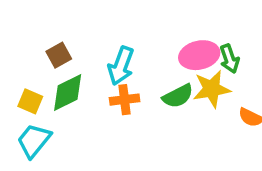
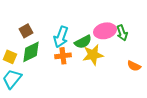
yellow star: (212, 89) -> (93, 55), moved
green semicircle: (178, 96) -> (83, 42), moved

